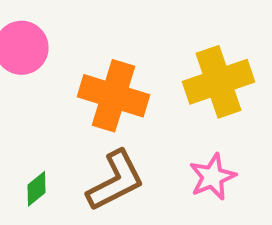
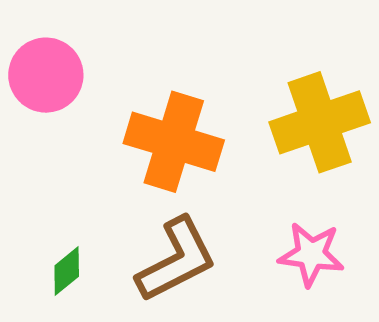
pink star: (212, 177) -> (311, 254), turned 30

